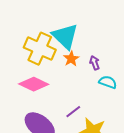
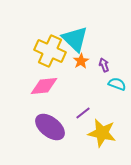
pink diamond: (34, 84) -> (44, 86), turned -32

